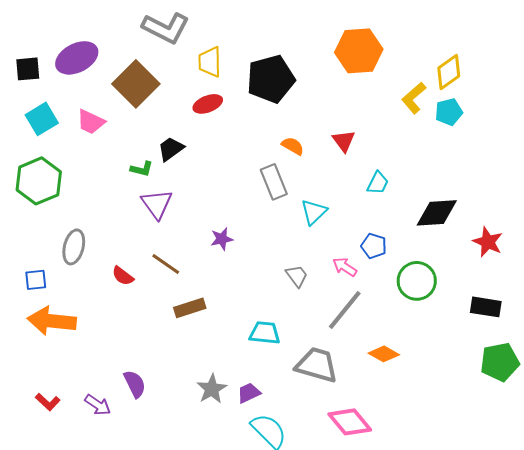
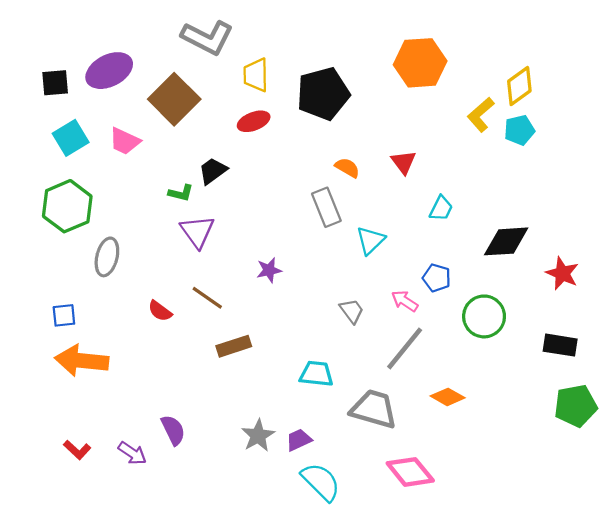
gray ellipse: (74, 247) -> (107, 257), moved

